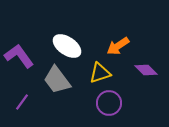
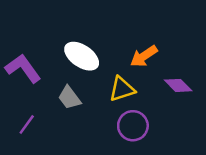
gray trapezoid: (57, 80) -> (69, 98), size x0.7

